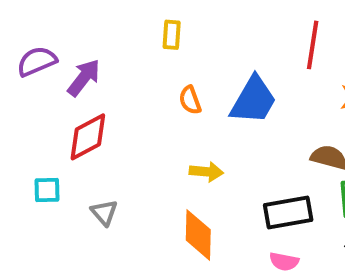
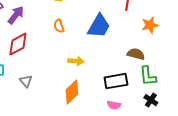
orange semicircle: (190, 100) -> (59, 26), moved
orange diamond: (198, 235) -> (72, 92), turned 45

